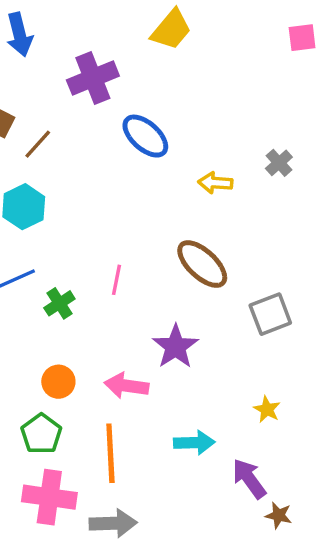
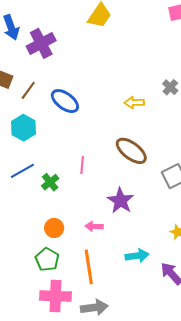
purple cross: (93, 78) -> (41, 43), moved
blue ellipse: (145, 136) -> (65, 101), moved
pink arrow: (126, 386) -> (94, 226), size x0.7

